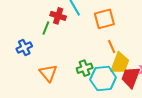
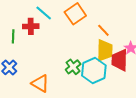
green line: (46, 28) -> (13, 36), moved
orange line: (112, 46) -> (103, 30), moved

